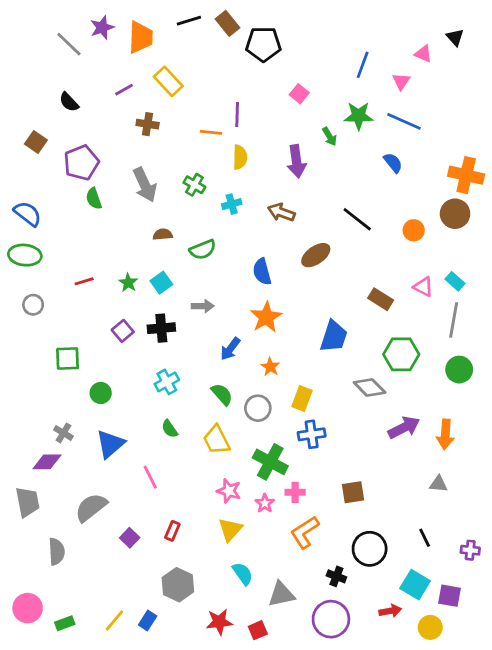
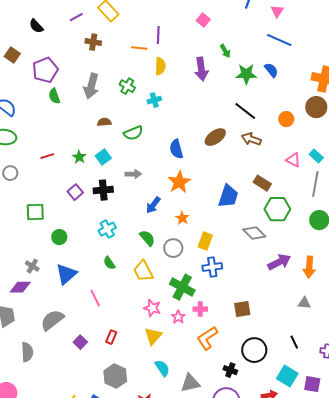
green star: (359, 116) -> (246, 74), moved
gray arrow: (145, 185) -> (91, 86), turned 40
brown arrow: (281, 212) -> (251, 139), moved
brown rectangle: (381, 299) -> (262, 183), moved

